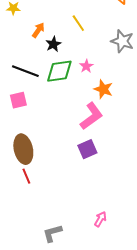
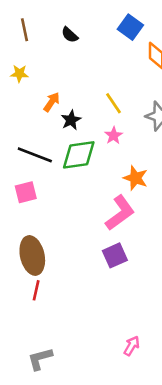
yellow line: (78, 23) -> (114, 103), moved
pink star: (86, 66) -> (114, 135), moved
red line: (26, 176) -> (36, 290), turned 35
gray L-shape: (52, 233) -> (40, 359), moved

